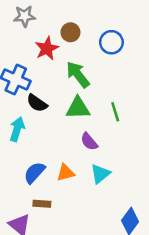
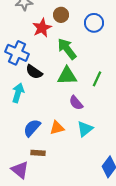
green line: (115, 112) -> (97, 79), turned 42

